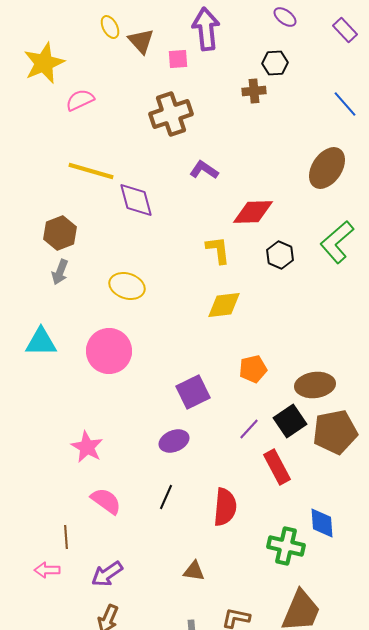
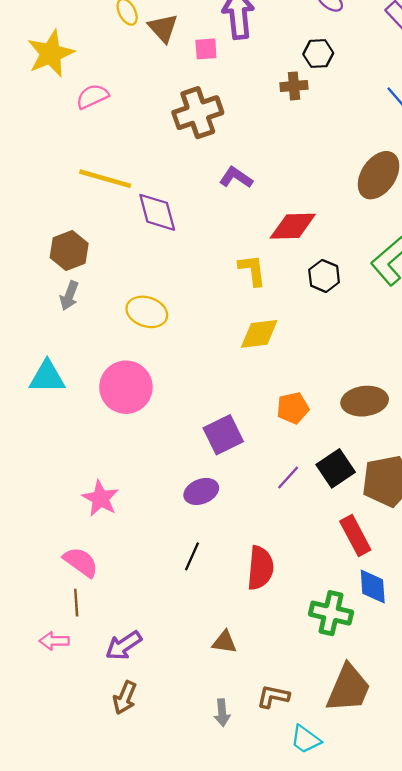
brown ellipse: (315, 385) -> (365, 401), moved
red rectangle: (277, 467) -> (355, 535), moved
pink semicircle: (106, 501) -> (81, 562), moved

